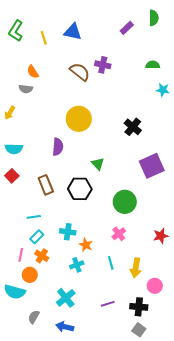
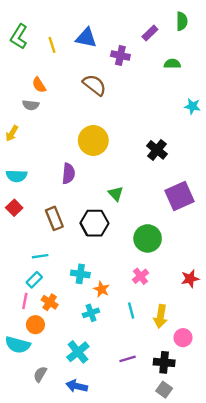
purple cross: (103, 65) -> (120, 55), moved
green semicircle: (153, 65) -> (172, 64), moved
cyan rectangle: (37, 237) -> (34, 280), moved

